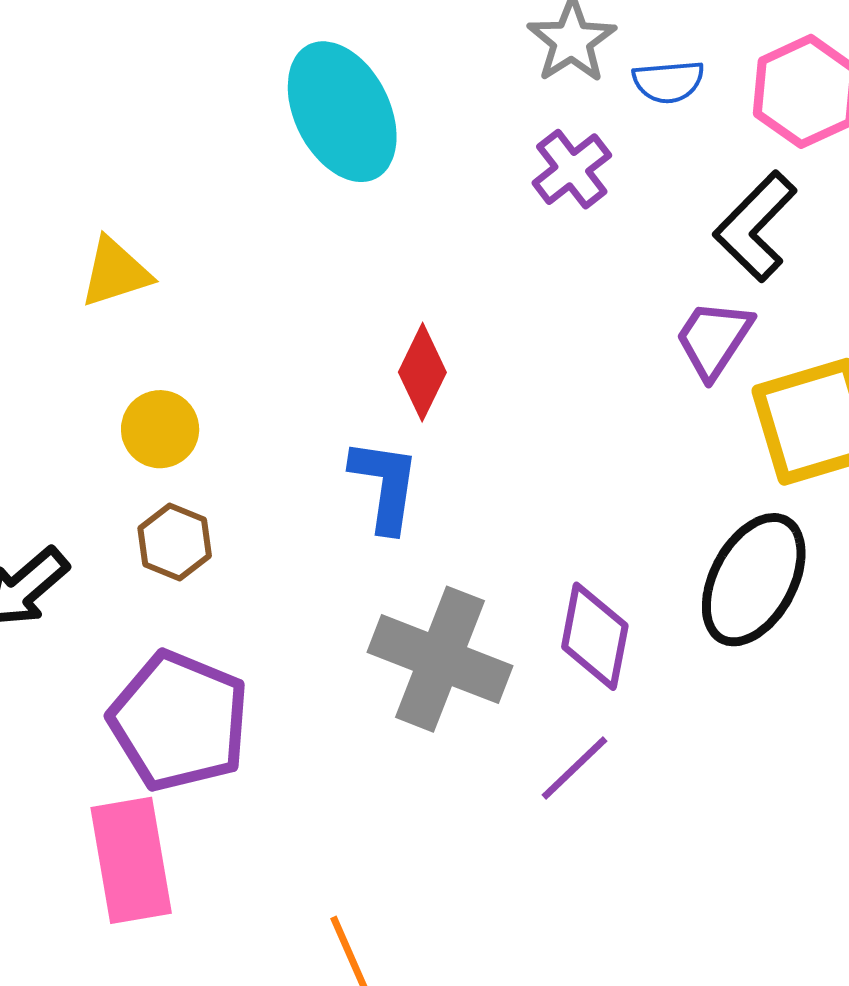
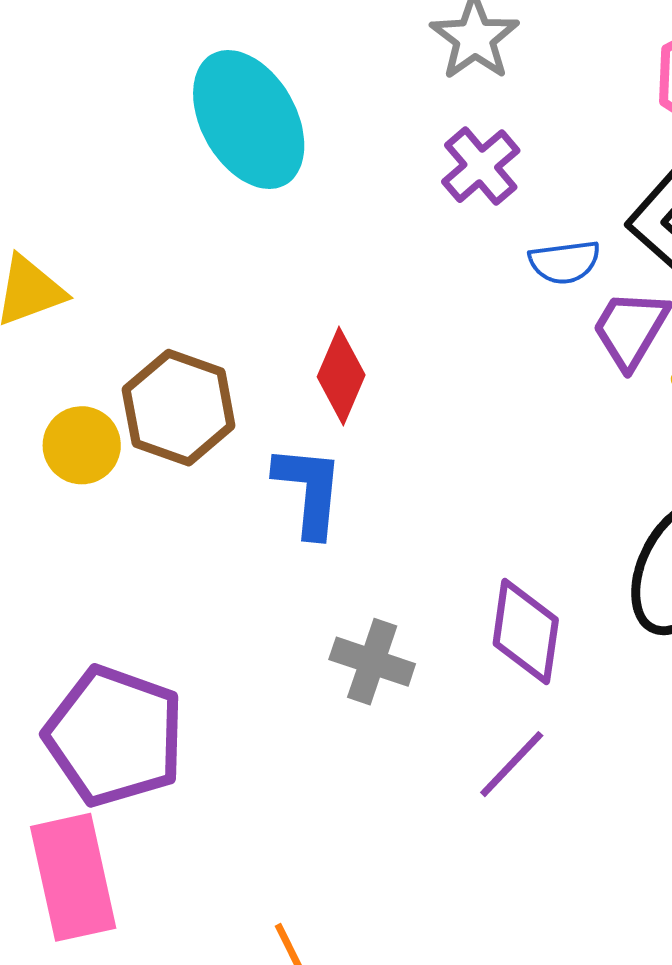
blue semicircle: (668, 82) -> (565, 262), moved
brown hexagon: (175, 542) -> (179, 408), moved, size x1.5
gray cross: (440, 659) -> (372, 662), size x0.6

